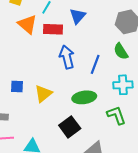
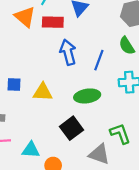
yellow triangle: (43, 94) -> (43, 92), turned 42
green L-shape: (116, 115) -> (120, 134), moved

